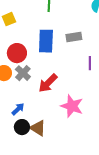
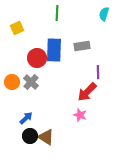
red circle: (17, 53) -> (37, 58), moved
red arrow: (48, 83) -> (87, 92), moved
pink star: (72, 106) -> (80, 115), size x0.6

